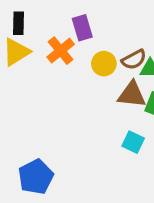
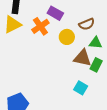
purple rectangle: (82, 28) -> (55, 13), turned -49
brown semicircle: (134, 60) -> (87, 24), moved

